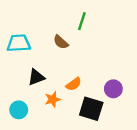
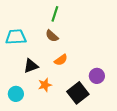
green line: (82, 21) -> (55, 14), moved
orange semicircle: (74, 84) -> (61, 60), moved
black square: (91, 109) -> (78, 93), turned 35

